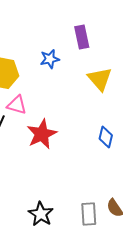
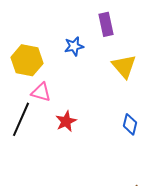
red star: (42, 134) -> (66, 121), size x0.7

